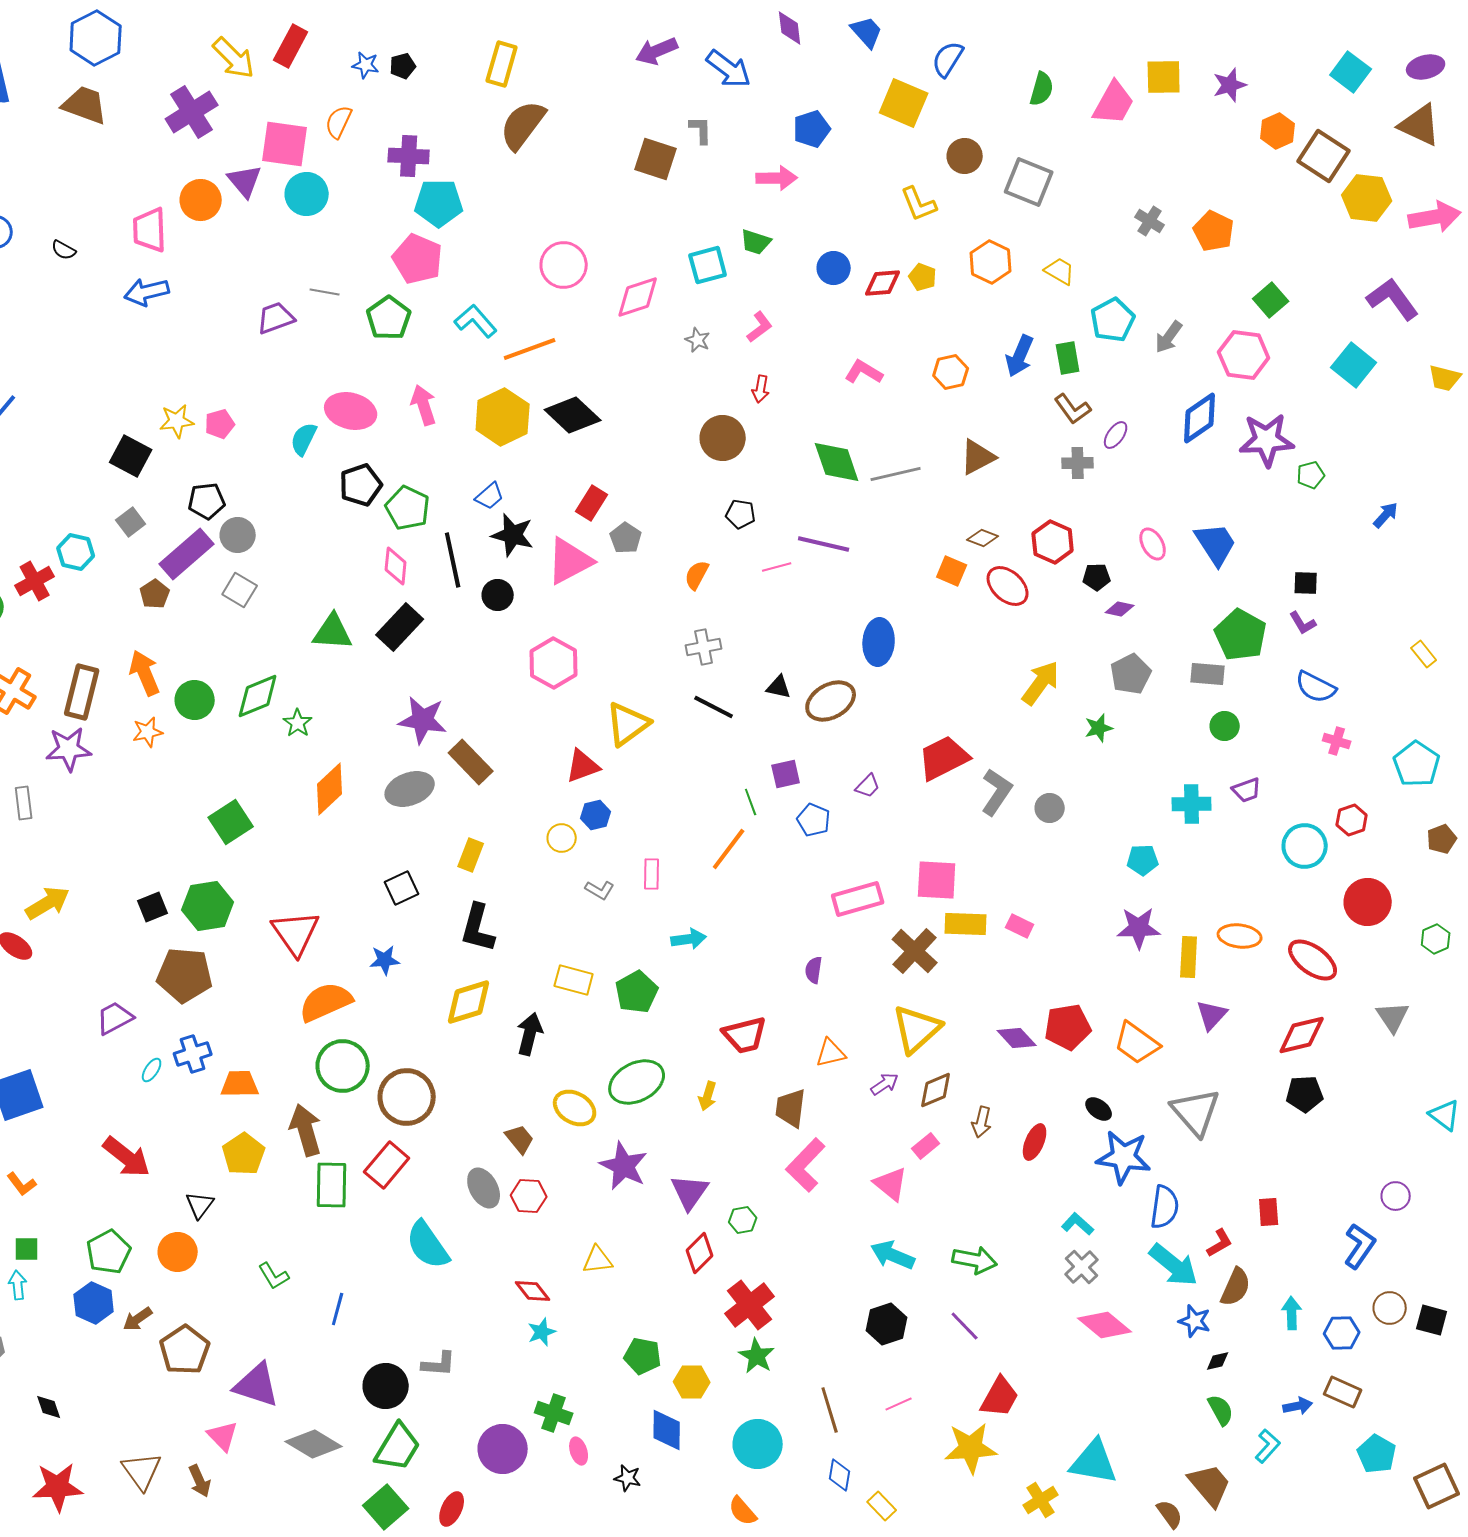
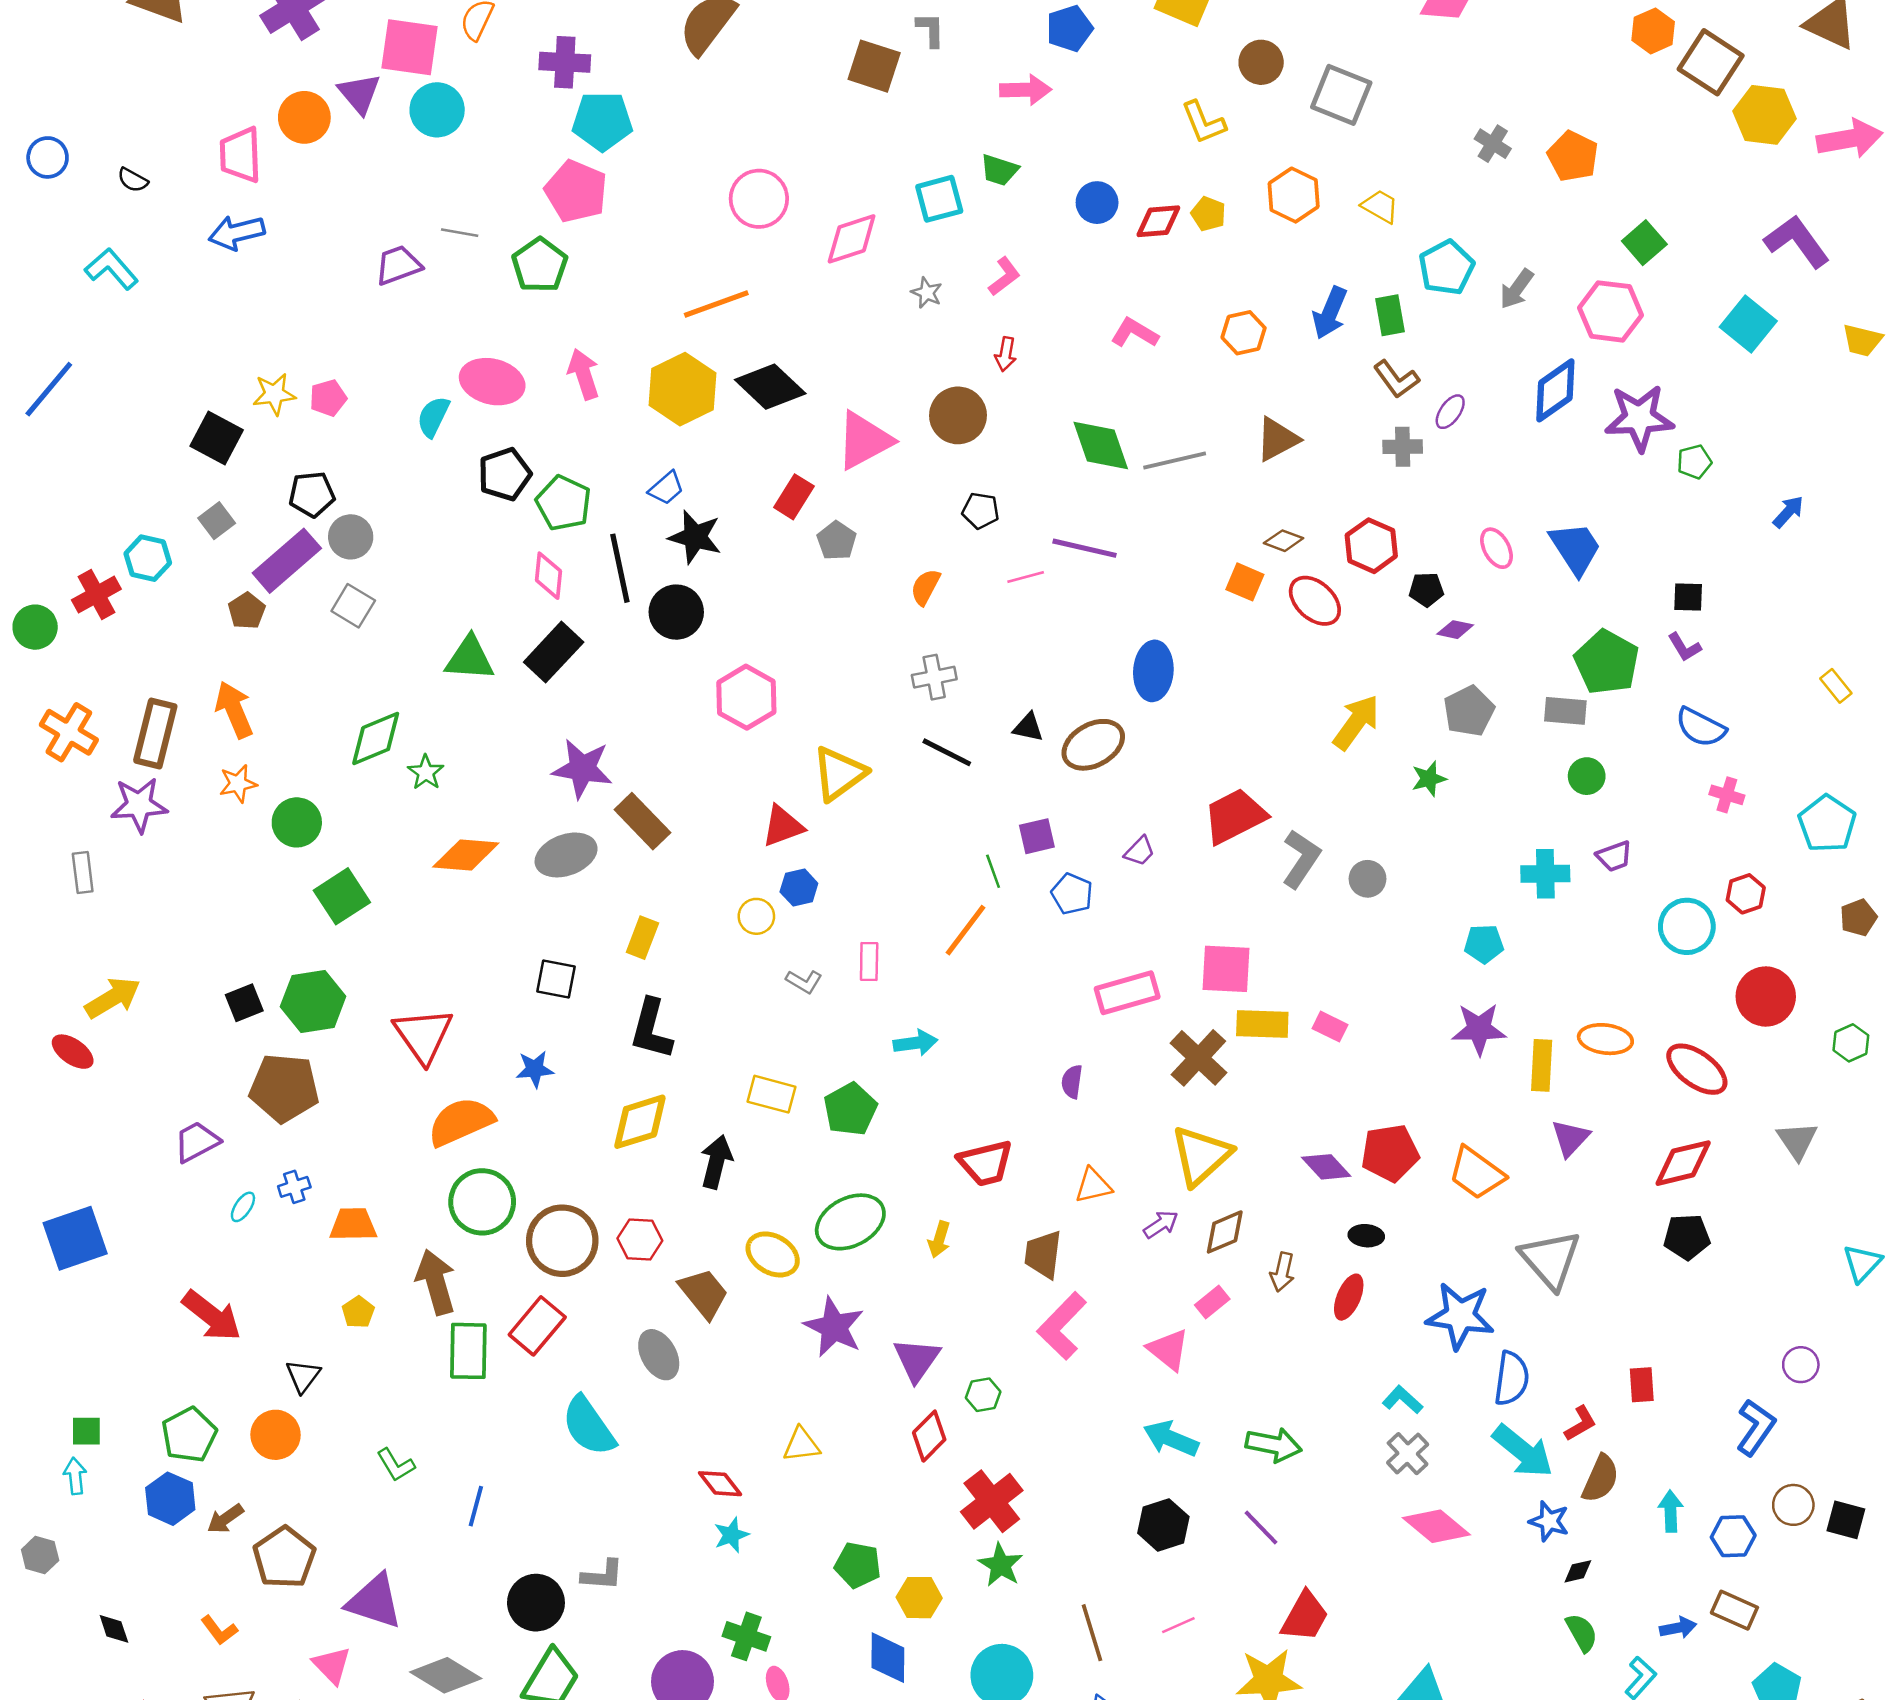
cyan L-shape: (476, 321) -> (111, 269), moved
pink triangle: (570, 561) -> (864, 440), moved
black circle: (498, 595) -> (676, 612), size x1.4
green circle: (195, 700) -> (297, 822), moved
orange diamond: (330, 789) -> (466, 855), turned 48
black square: (402, 888) -> (556, 979), turned 36
blue cross: (193, 1054) -> (294, 1187), size x0.7
black ellipse: (1099, 1109) -> (1366, 1236), moved, turned -32
cyan triangle: (1445, 1115) -> (1862, 1263), turned 36
brown trapezoid: (520, 1139) -> (704, 1293), size x1.4
yellow pentagon: (244, 1154) -> (358, 1312), size x0.6
orange L-shape: (22, 1184) -> (219, 1630), moved
red hexagon: (529, 1196) -> (640, 1239), moved

